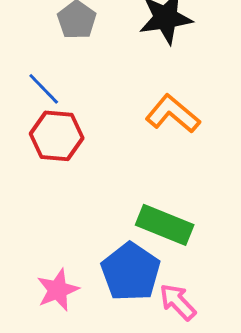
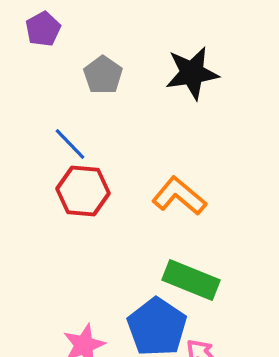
orange L-shape: (173, 114) -> (179, 196), moved

